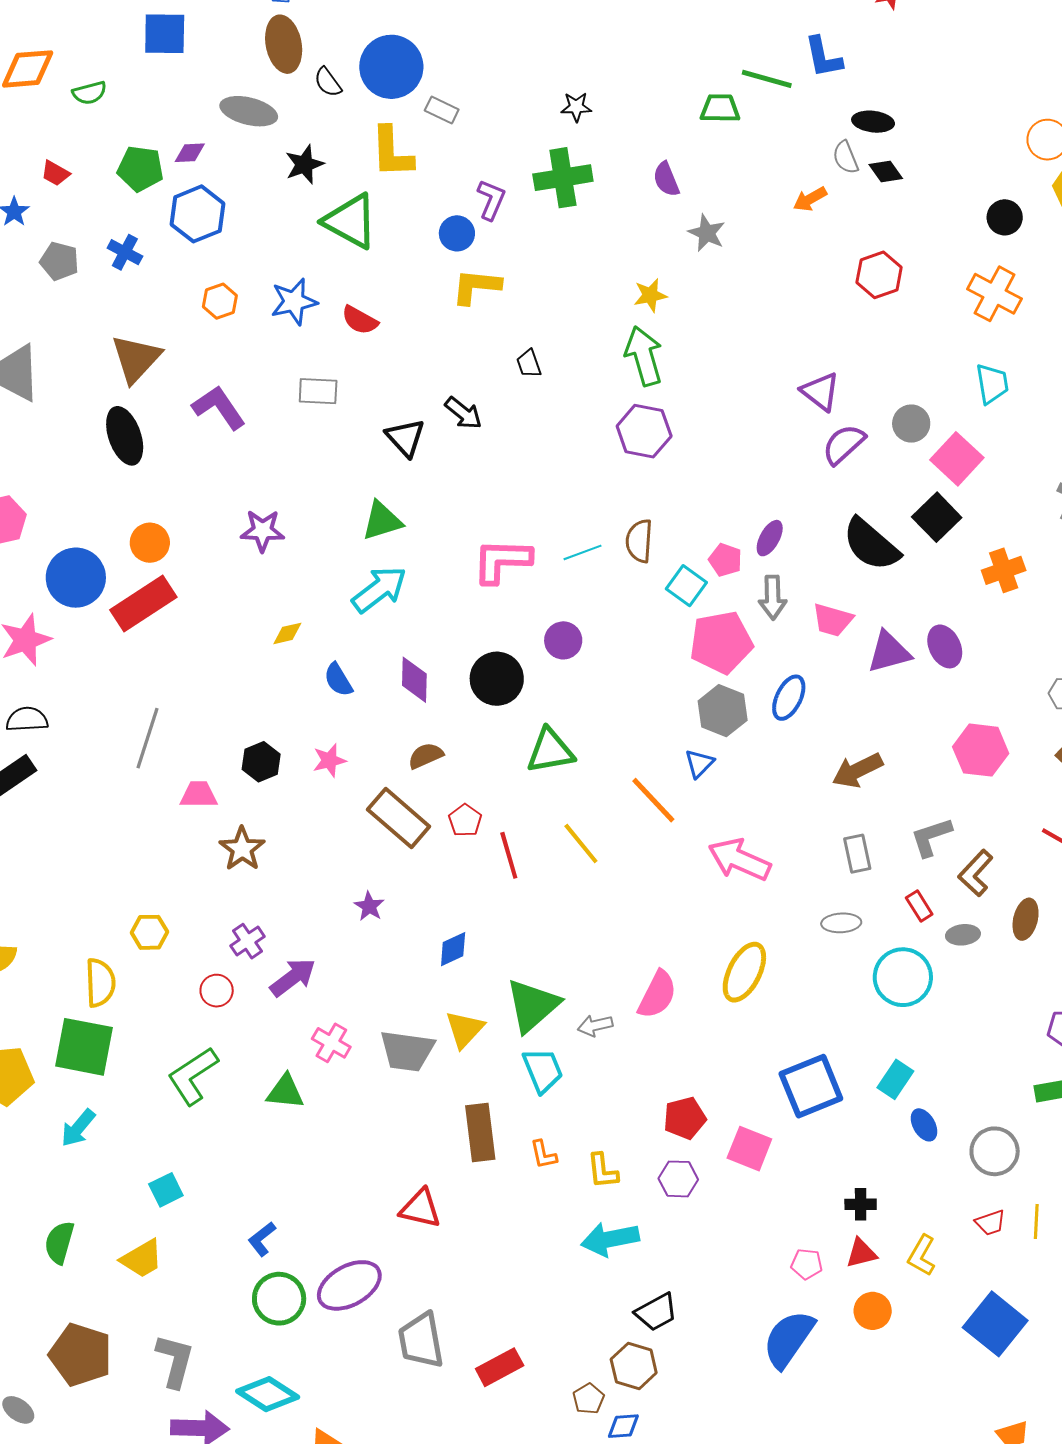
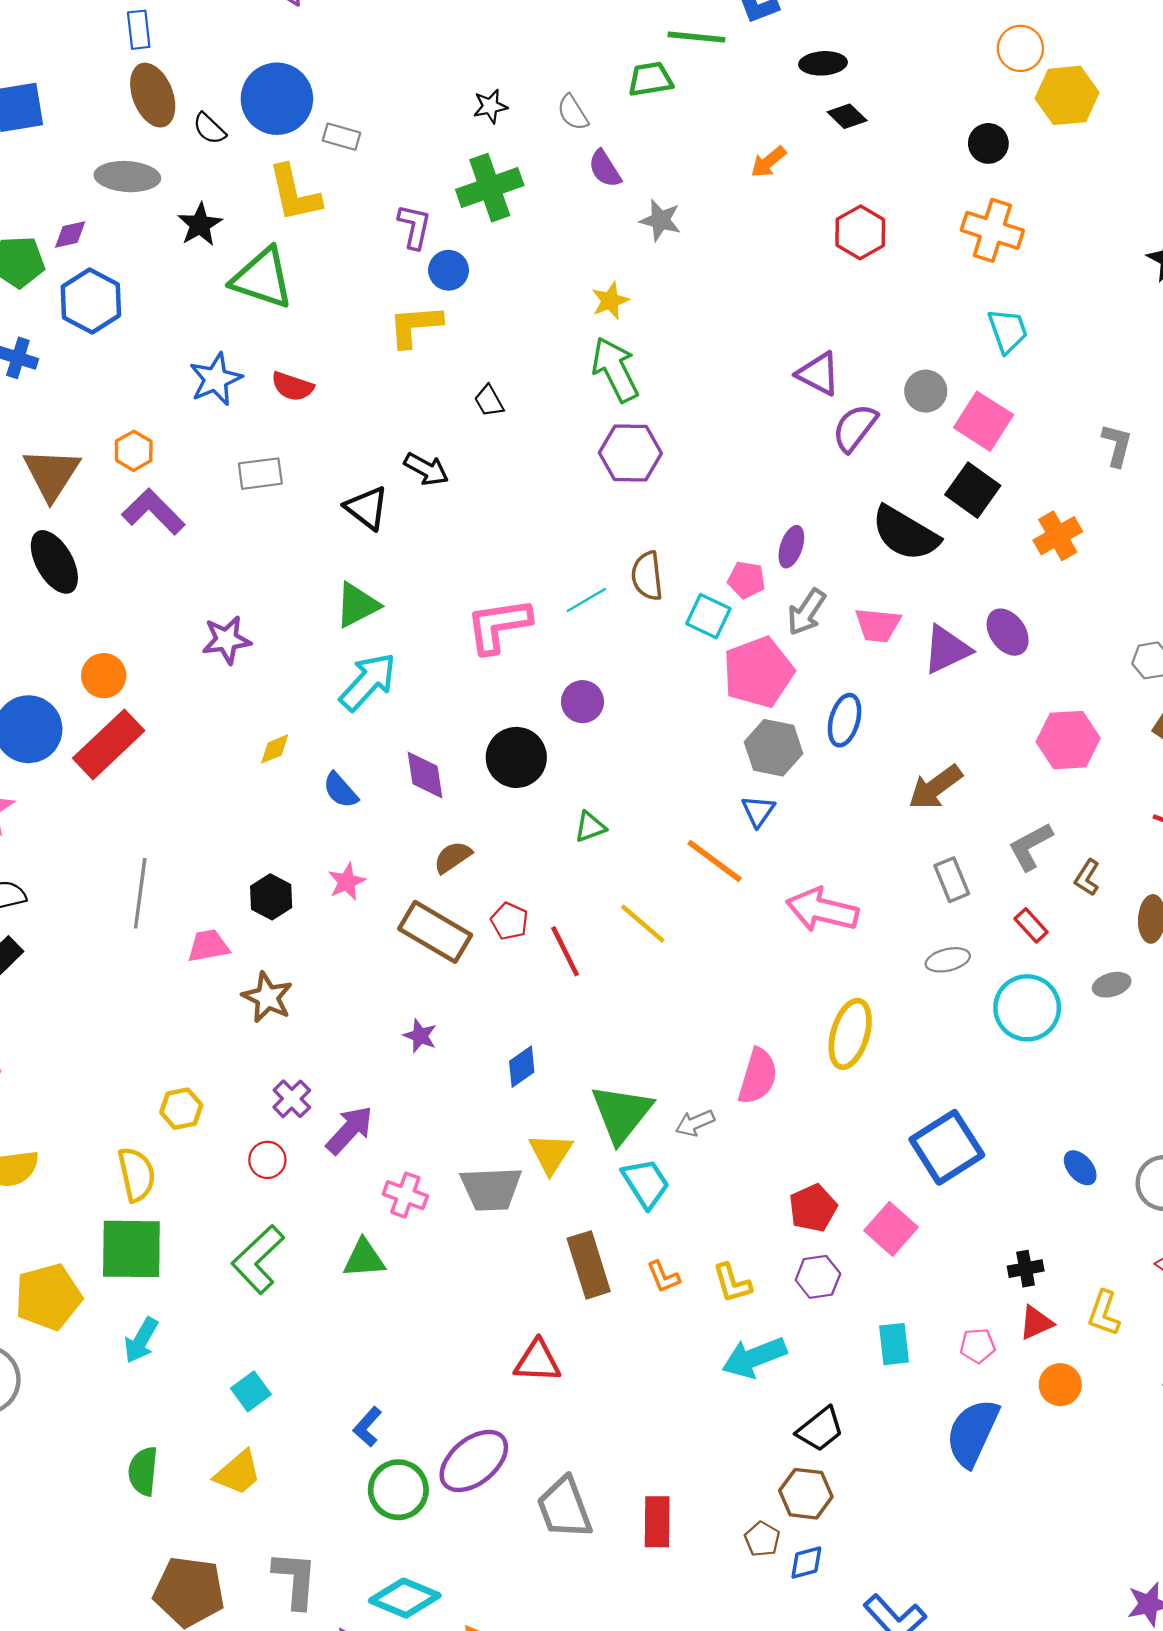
gray semicircle: (846, 157) -> (573, 112), moved
blue circle: (457, 233) -> (449, 270), moved
orange hexagon: (220, 301) -> (134, 451), moved
gray arrow: (773, 597) -> (807, 612), turned 45
green triangle: (550, 751) -> (590, 827), size x0.6
brown L-shape: (976, 873) -> (1087, 878), size x0.7
gray ellipse: (963, 935) -> (1112, 985), moved
cyan rectangle: (895, 1079) -> (894, 1344), moved, turned -30
pink square: (749, 1149) -> (891, 1229), turned 30
red rectangle: (500, 1367) -> (657, 1522), turned -51

